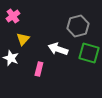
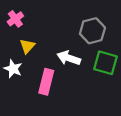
pink rectangle: (39, 69) -> (46, 82), size x1.5

